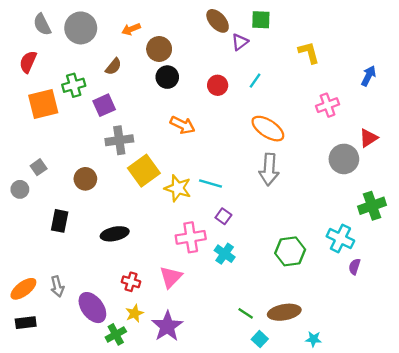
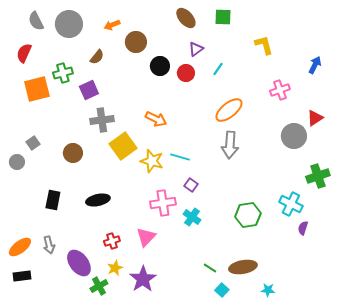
purple triangle: (240, 42) -> (196, 49), moved
black circle: (167, 77) -> (160, 66), moved
orange arrow: (182, 125) -> (156, 119), moved
orange ellipse: (268, 129) -> (229, 110), turned -72
black rectangle: (60, 221) -> (53, 200), moved
red cross: (131, 282) -> (112, 241), turned -35

